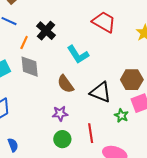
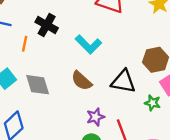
gray diamond: (30, 67) -> (38, 85), moved
purple star: (60, 114) -> (95, 117), moved

